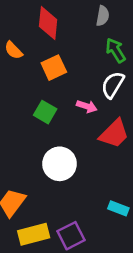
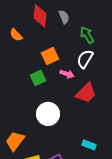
gray semicircle: (103, 16) -> (64, 17), moved, turned -32
orange square: (54, 68) -> (50, 56), moved
green square: (45, 112) -> (38, 78), turned 35

